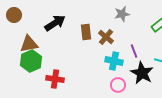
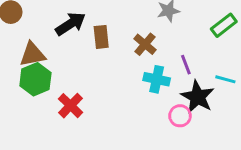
brown rectangle: (86, 32) -> (101, 37), moved
red cross: (55, 79) -> (71, 106), turned 36
pink circle: (118, 85) -> (180, 116), moved

